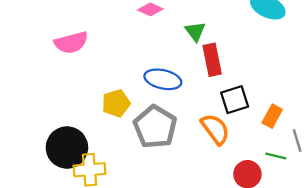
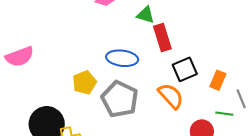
green triangle: (195, 31) -> (146, 15), turned -30
pink semicircle: (71, 43) -> (20, 57), moved

